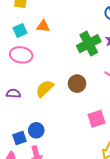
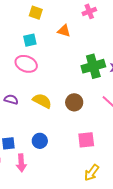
orange triangle: (43, 26) -> (64, 31), moved
yellow semicircle: (45, 89) -> (42, 101), turned 60
blue circle: (36, 130) -> (40, 141), moved

